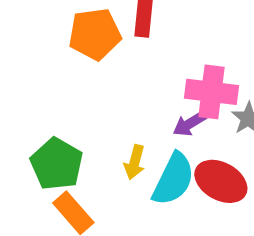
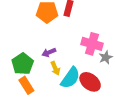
purple arrow: (189, 124) -> (49, 52), moved
yellow arrow: (135, 162) -> (55, 68), turned -48

